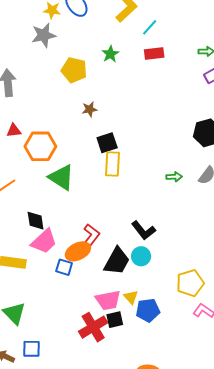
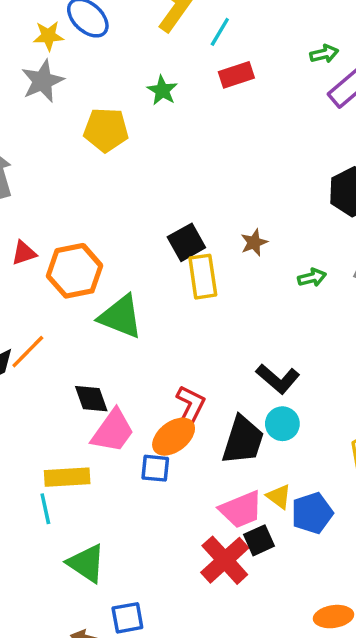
brown star: (90, 109) -> (254, 242), moved

